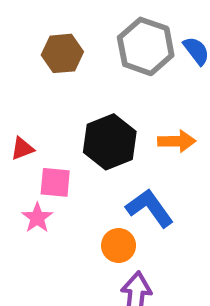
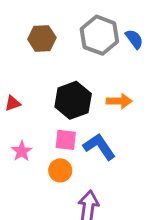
pink square: (55, 182) -> (66, 140), moved
orange circle: (119, 246) -> (60, 170), moved

